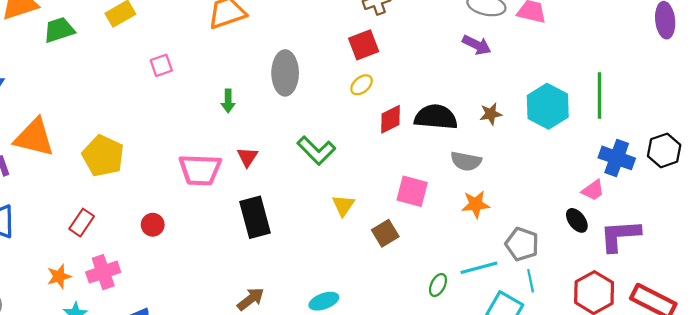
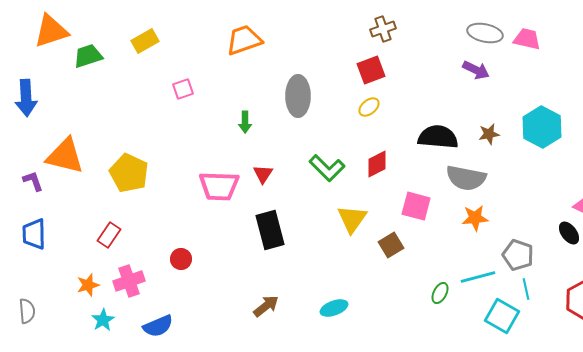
red diamond: (391, 119) -> (377, 164), moved
gray semicircle: (466, 161) -> (466, 178), size x1.4
yellow triangle: (343, 205) -> (352, 219), size x1.4
red circle: (153, 225) -> (181, 259), moved

